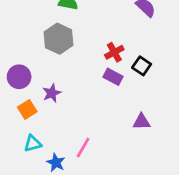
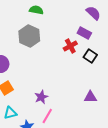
purple rectangle: (113, 77) -> (84, 33), moved
purple star: (52, 93) -> (41, 97), moved

